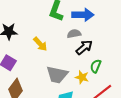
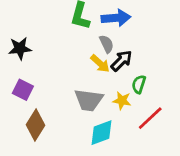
gray semicircle: (74, 34) -> (106, 44), turned 80
yellow arrow: (40, 44) -> (100, 63), moved

